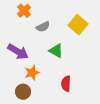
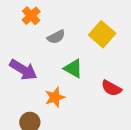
orange star: (32, 73) -> (55, 97), moved
red semicircle: (66, 84) -> (111, 88), moved, turned -63

